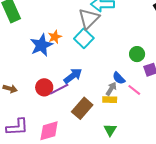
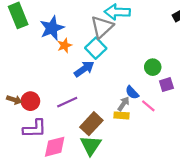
blue star: (41, 45) -> (52, 28), moved
blue arrow: (73, 76) -> (84, 69), moved
red circle: (44, 87) -> (30, 101), moved
purple L-shape: (17, 127) -> (35, 129), moved
green triangle: (110, 130) -> (91, 145), moved, size x1.5

